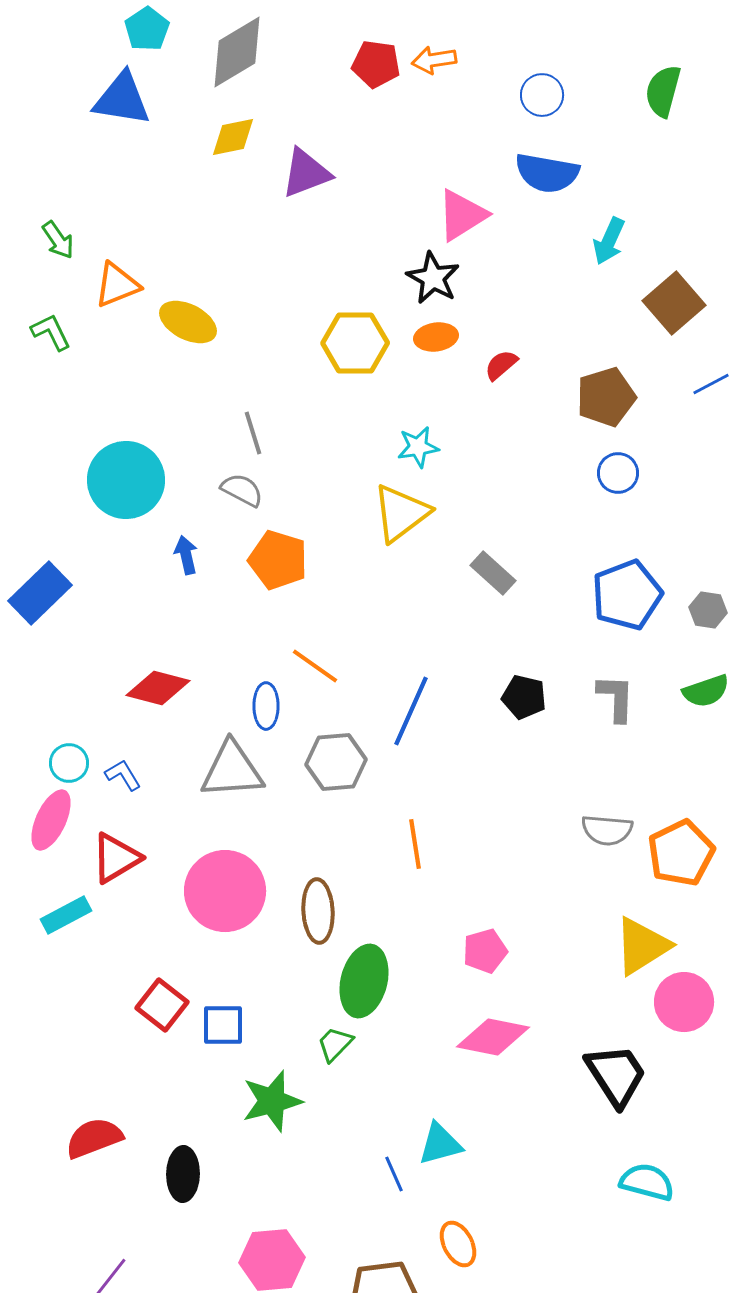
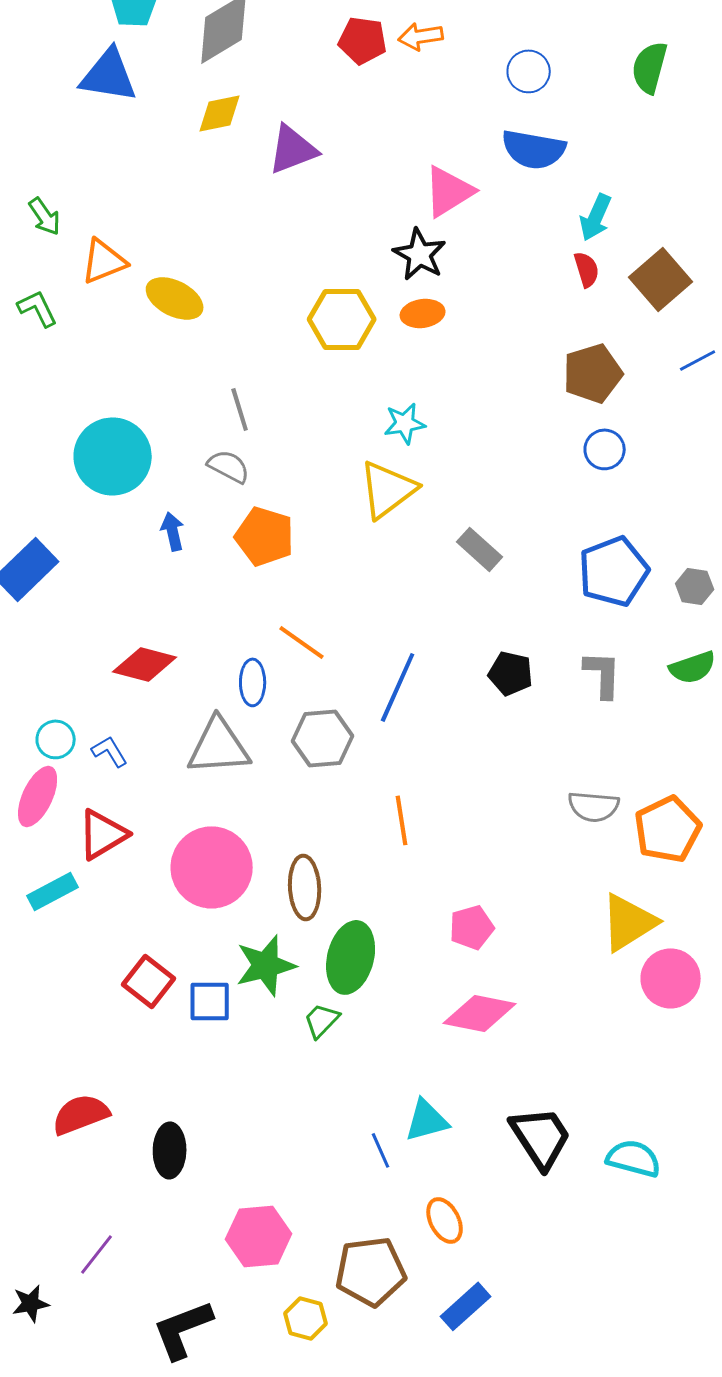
red semicircle: (501, 365) -> (587, 269), moved, turned 114
black trapezoid: (616, 1075) -> (541, 1137), moved
green star: (272, 1101) -> (266, 965), moved

